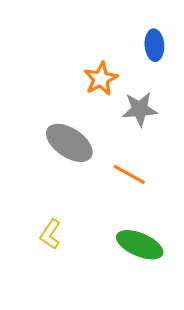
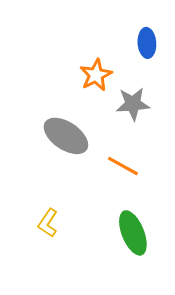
green ellipse: (140, 245) -> (133, 233), turned 45

